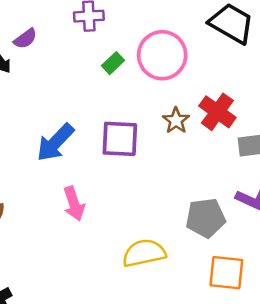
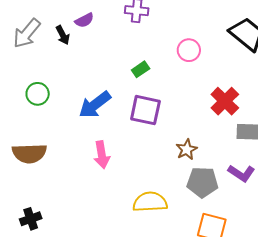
pink circle: (162, 55) -> (189, 50), size x0.6
green rectangle: (113, 63) -> (141, 69), moved
brown star: (176, 120) -> (187, 149), moved

